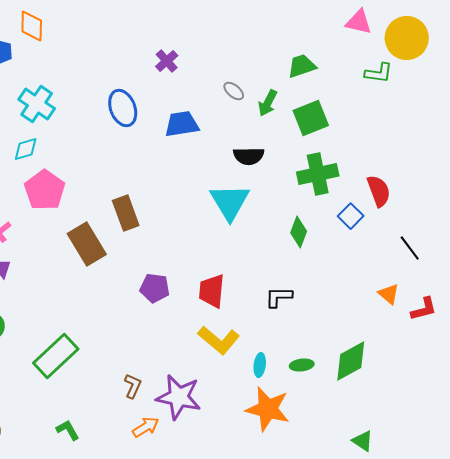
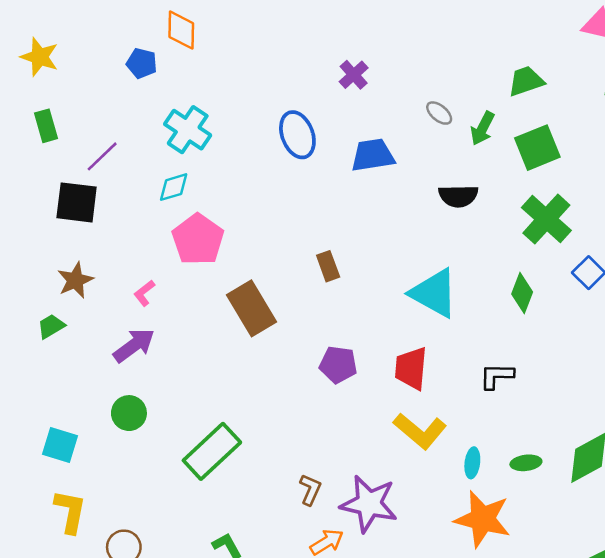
green cross: (318, 174) -> (546, 219), turned -36
cyan triangle: (230, 202) -> (434, 293), moved, turned -30
brown rectangle: (126, 213) -> (328, 266), moved, size x0.7

